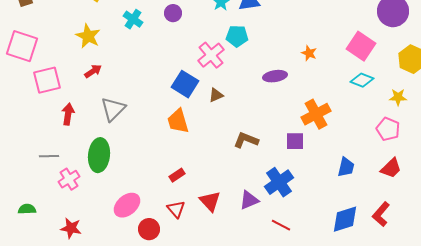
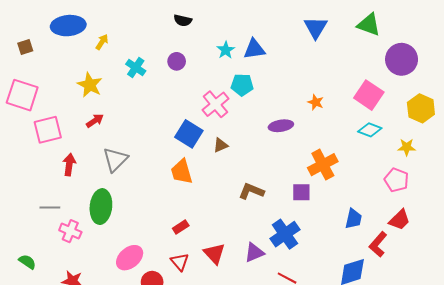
pink cross: (69, 179) -> (70, 231), turned -35
green semicircle: (27, 209) -> (27, 262), turned 36
red L-shape: (381, 214) -> (378, 244), moved

